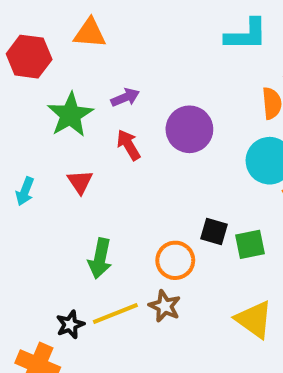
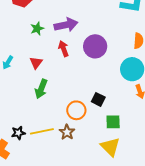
purple arrow: (125, 97) -> (66, 25), size x1.6
green star: (70, 115) -> (37, 29), size x0.6
green square: (250, 244) -> (113, 122), moved
green arrow: (100, 258) -> (41, 89), moved

